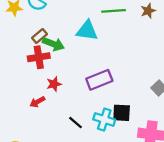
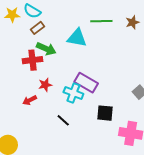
brown rectangle: (40, 36) -> (38, 28), moved
purple rectangle: (99, 80) -> (86, 83), turned 50
cyan cross: (104, 120) -> (73, 93), moved

